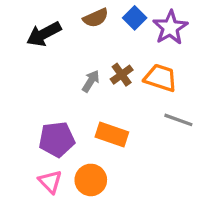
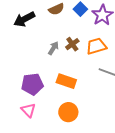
orange trapezoid: (161, 78) -> (96, 46), turned -35
orange circle: (91, 180) -> (68, 112), moved

